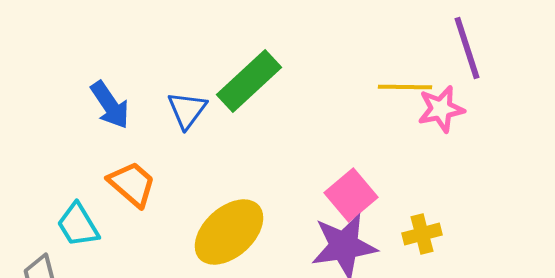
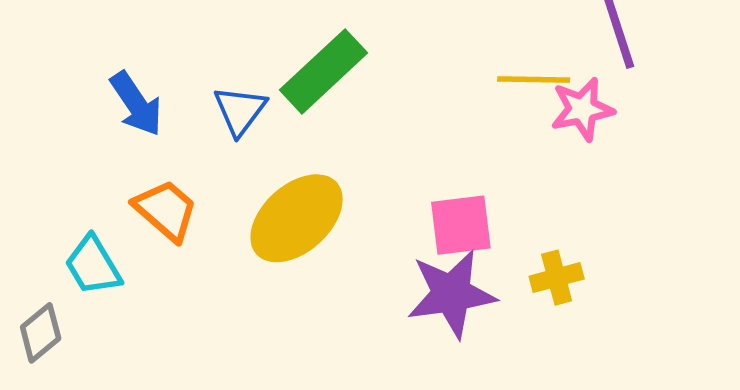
pink square: (351, 195) -> (461, 225), turned 33
yellow ellipse: (229, 232) -> (297, 218), moved

